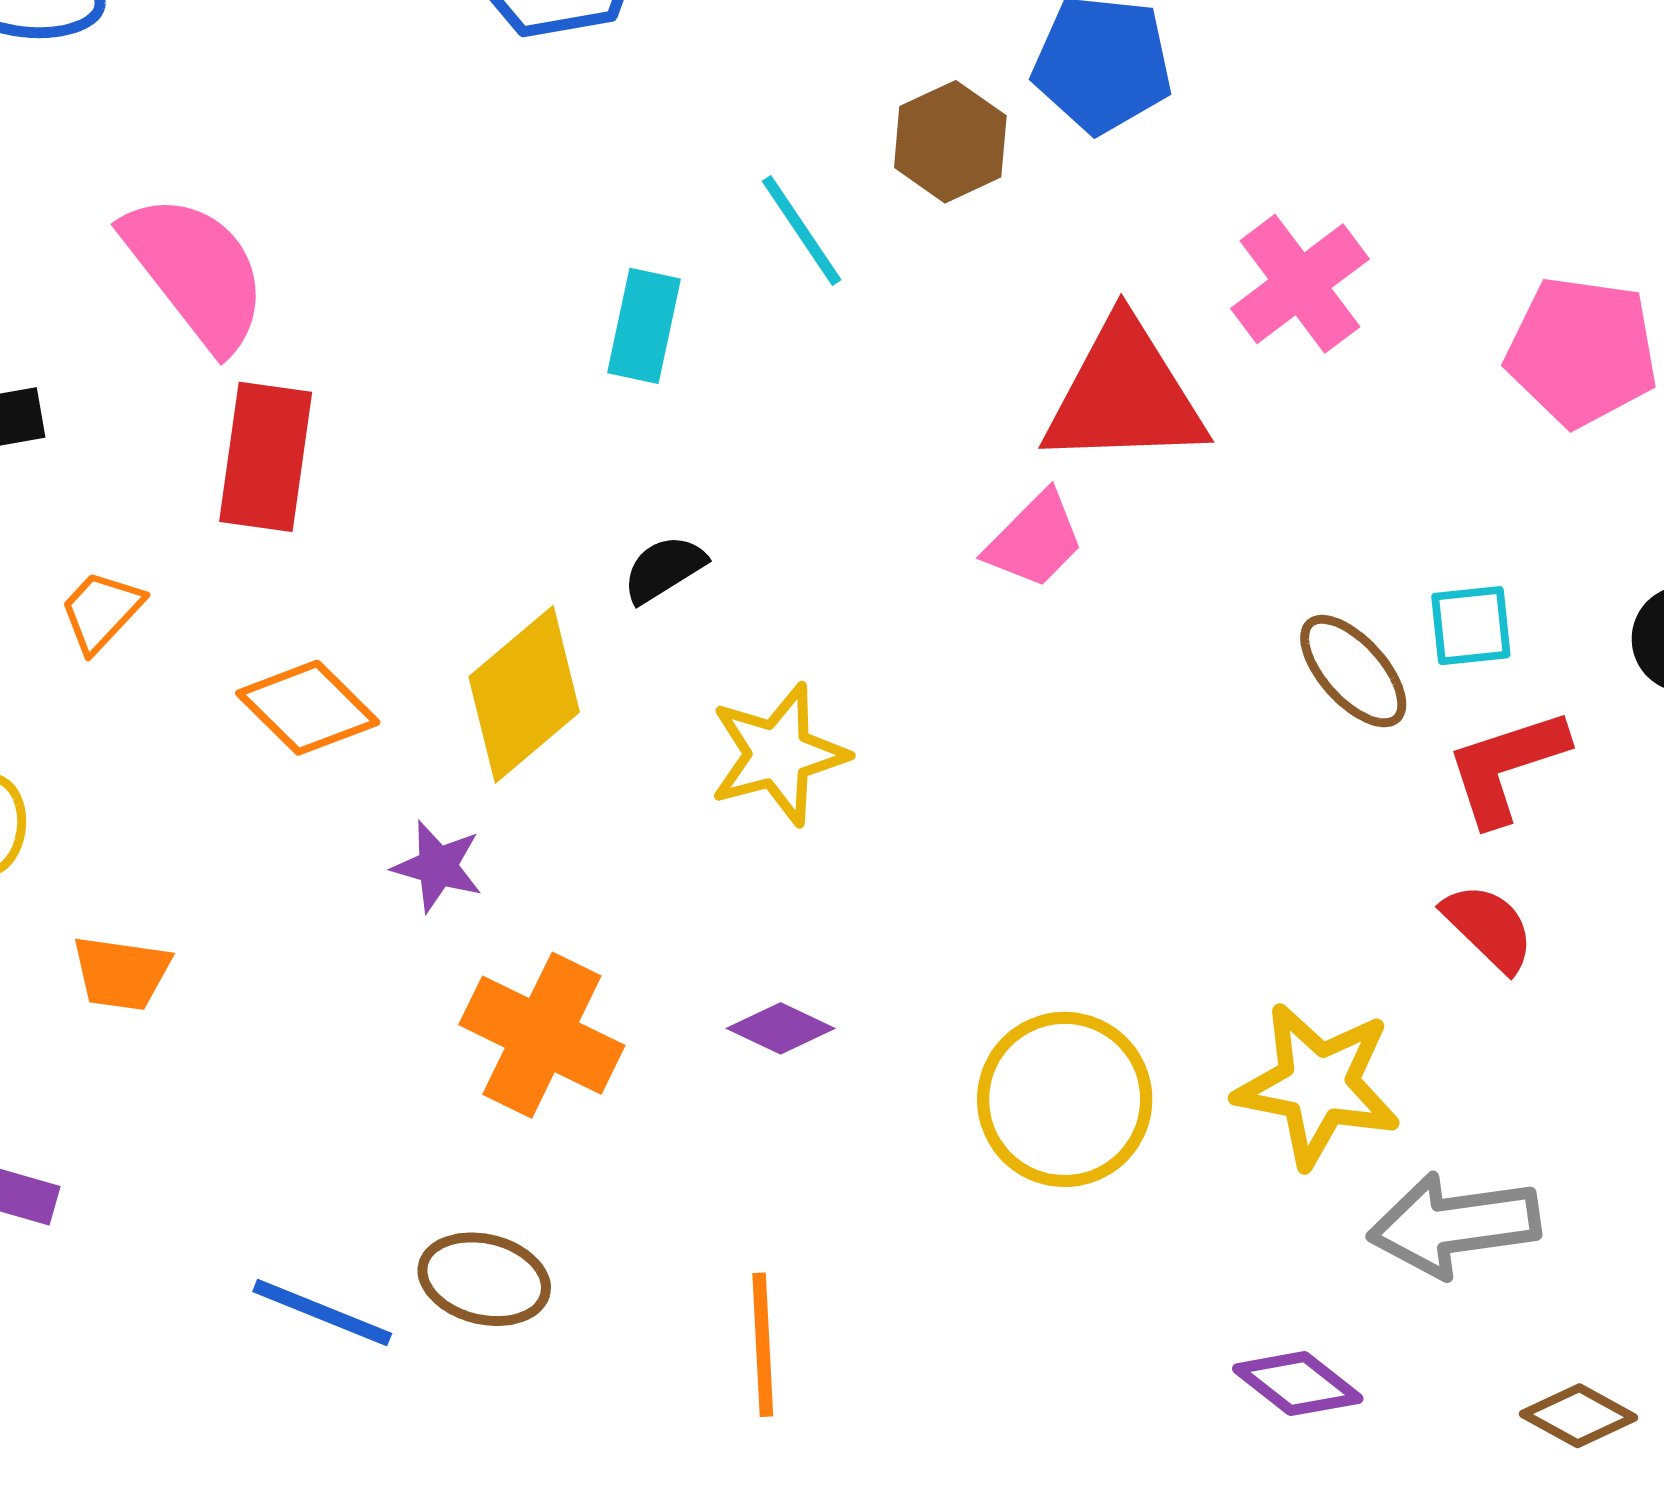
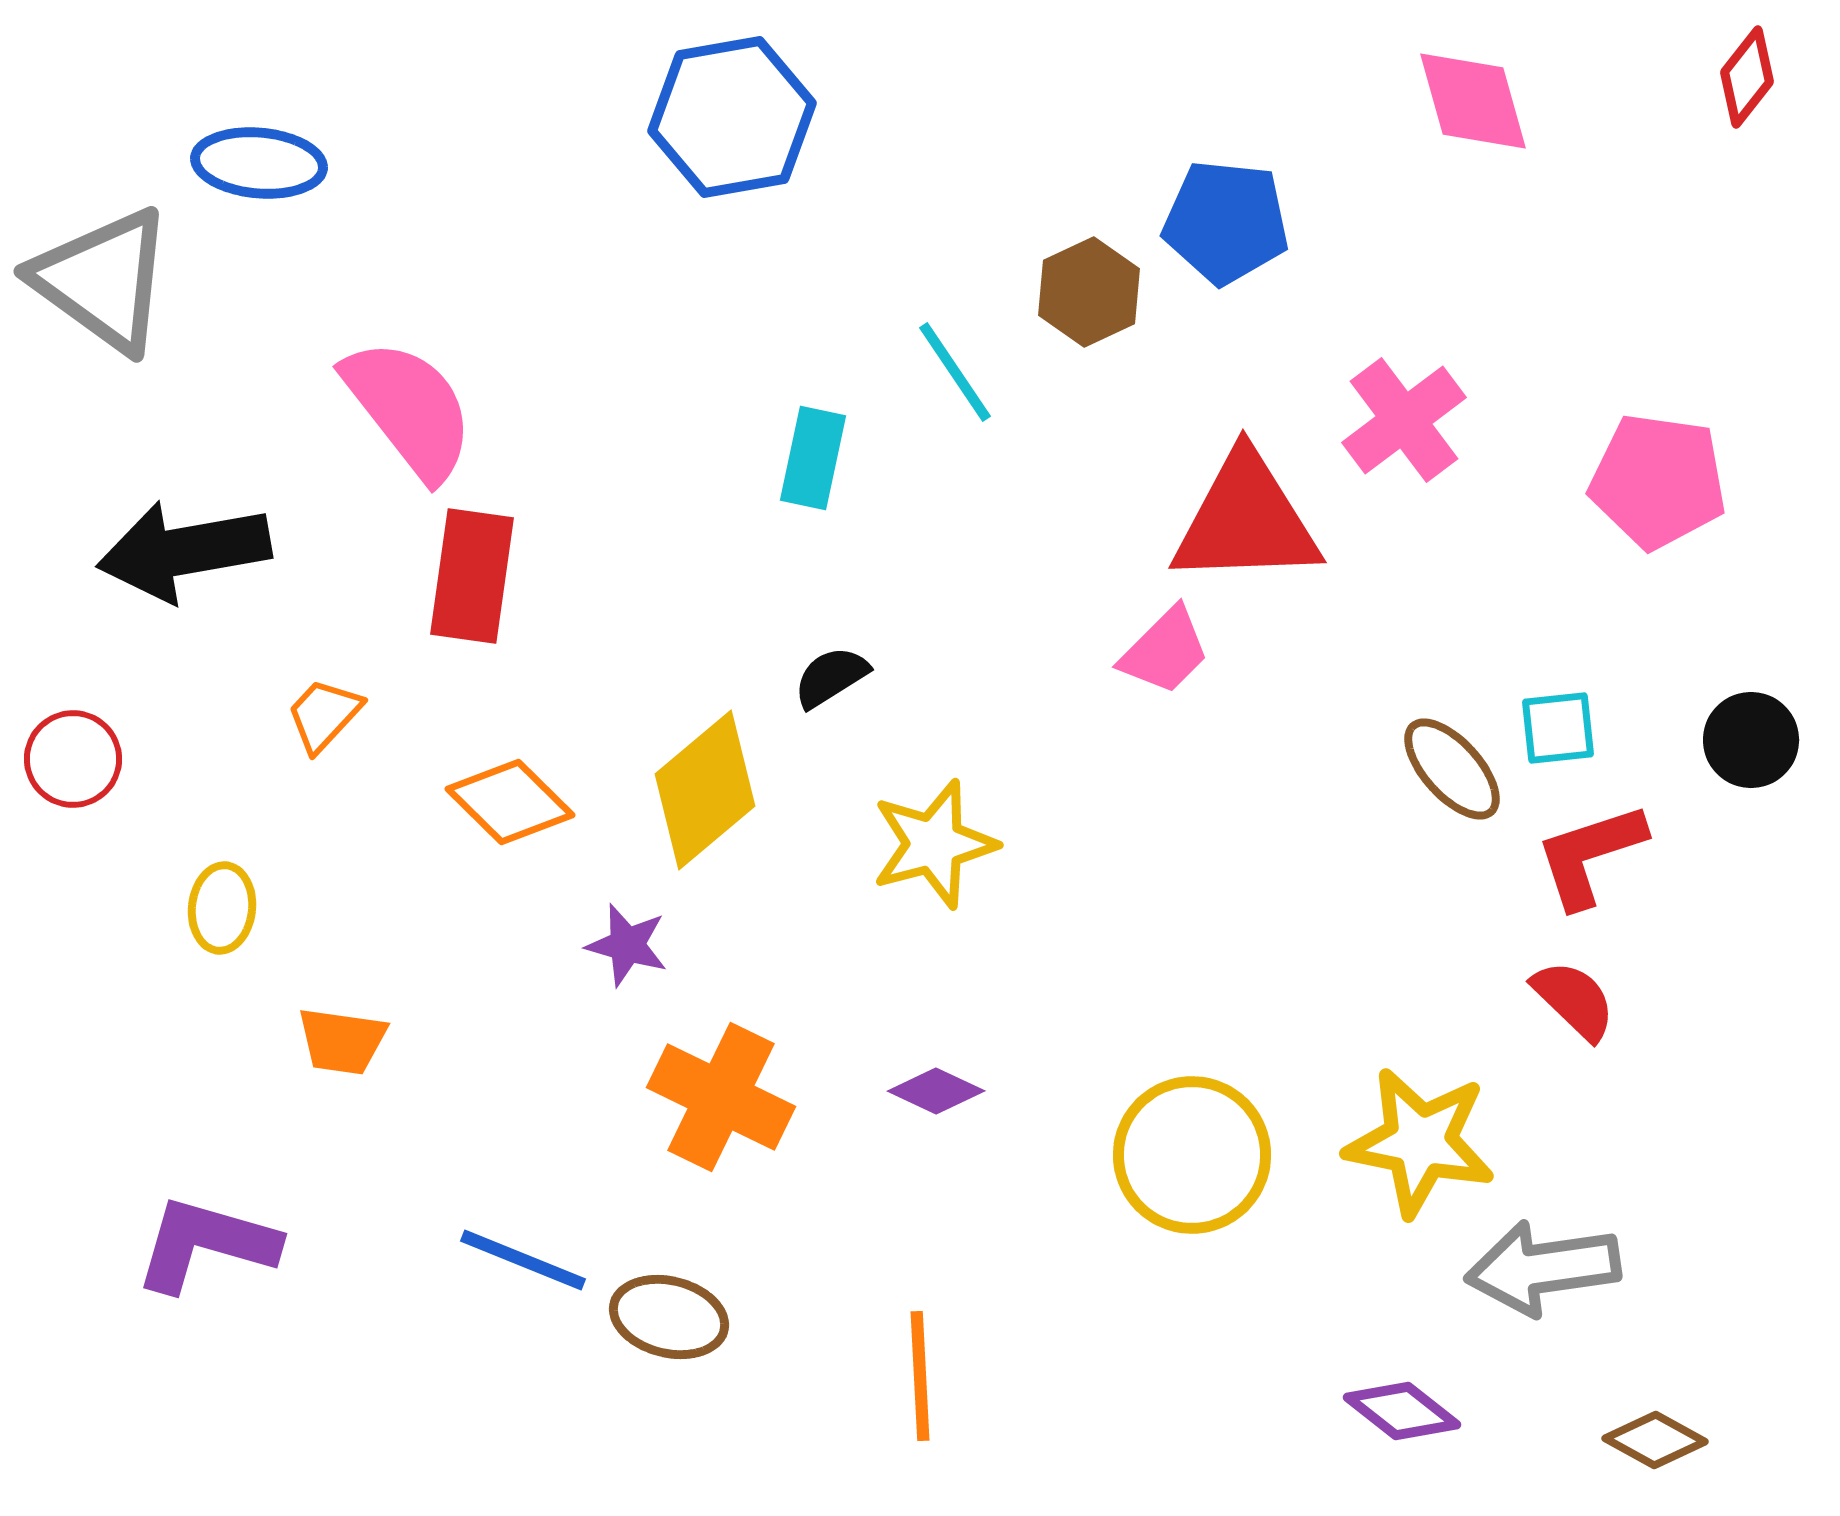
blue line: (322, 1313) -> (523, 1260), moved

